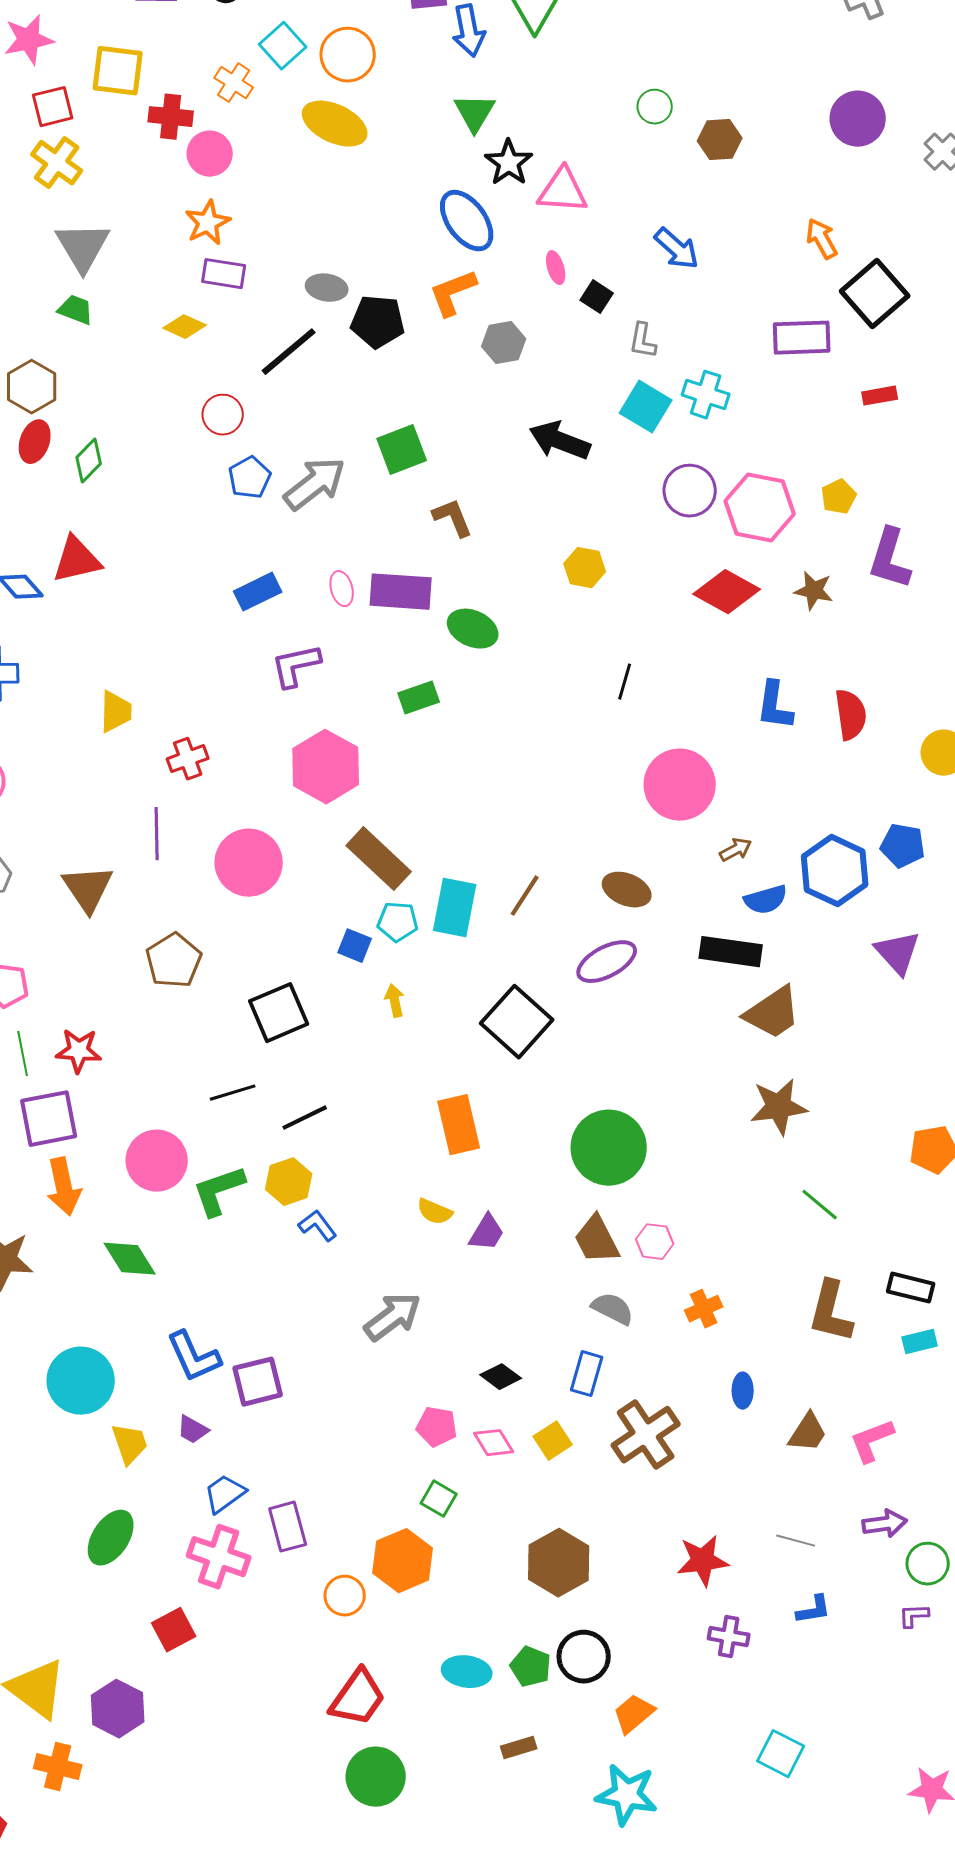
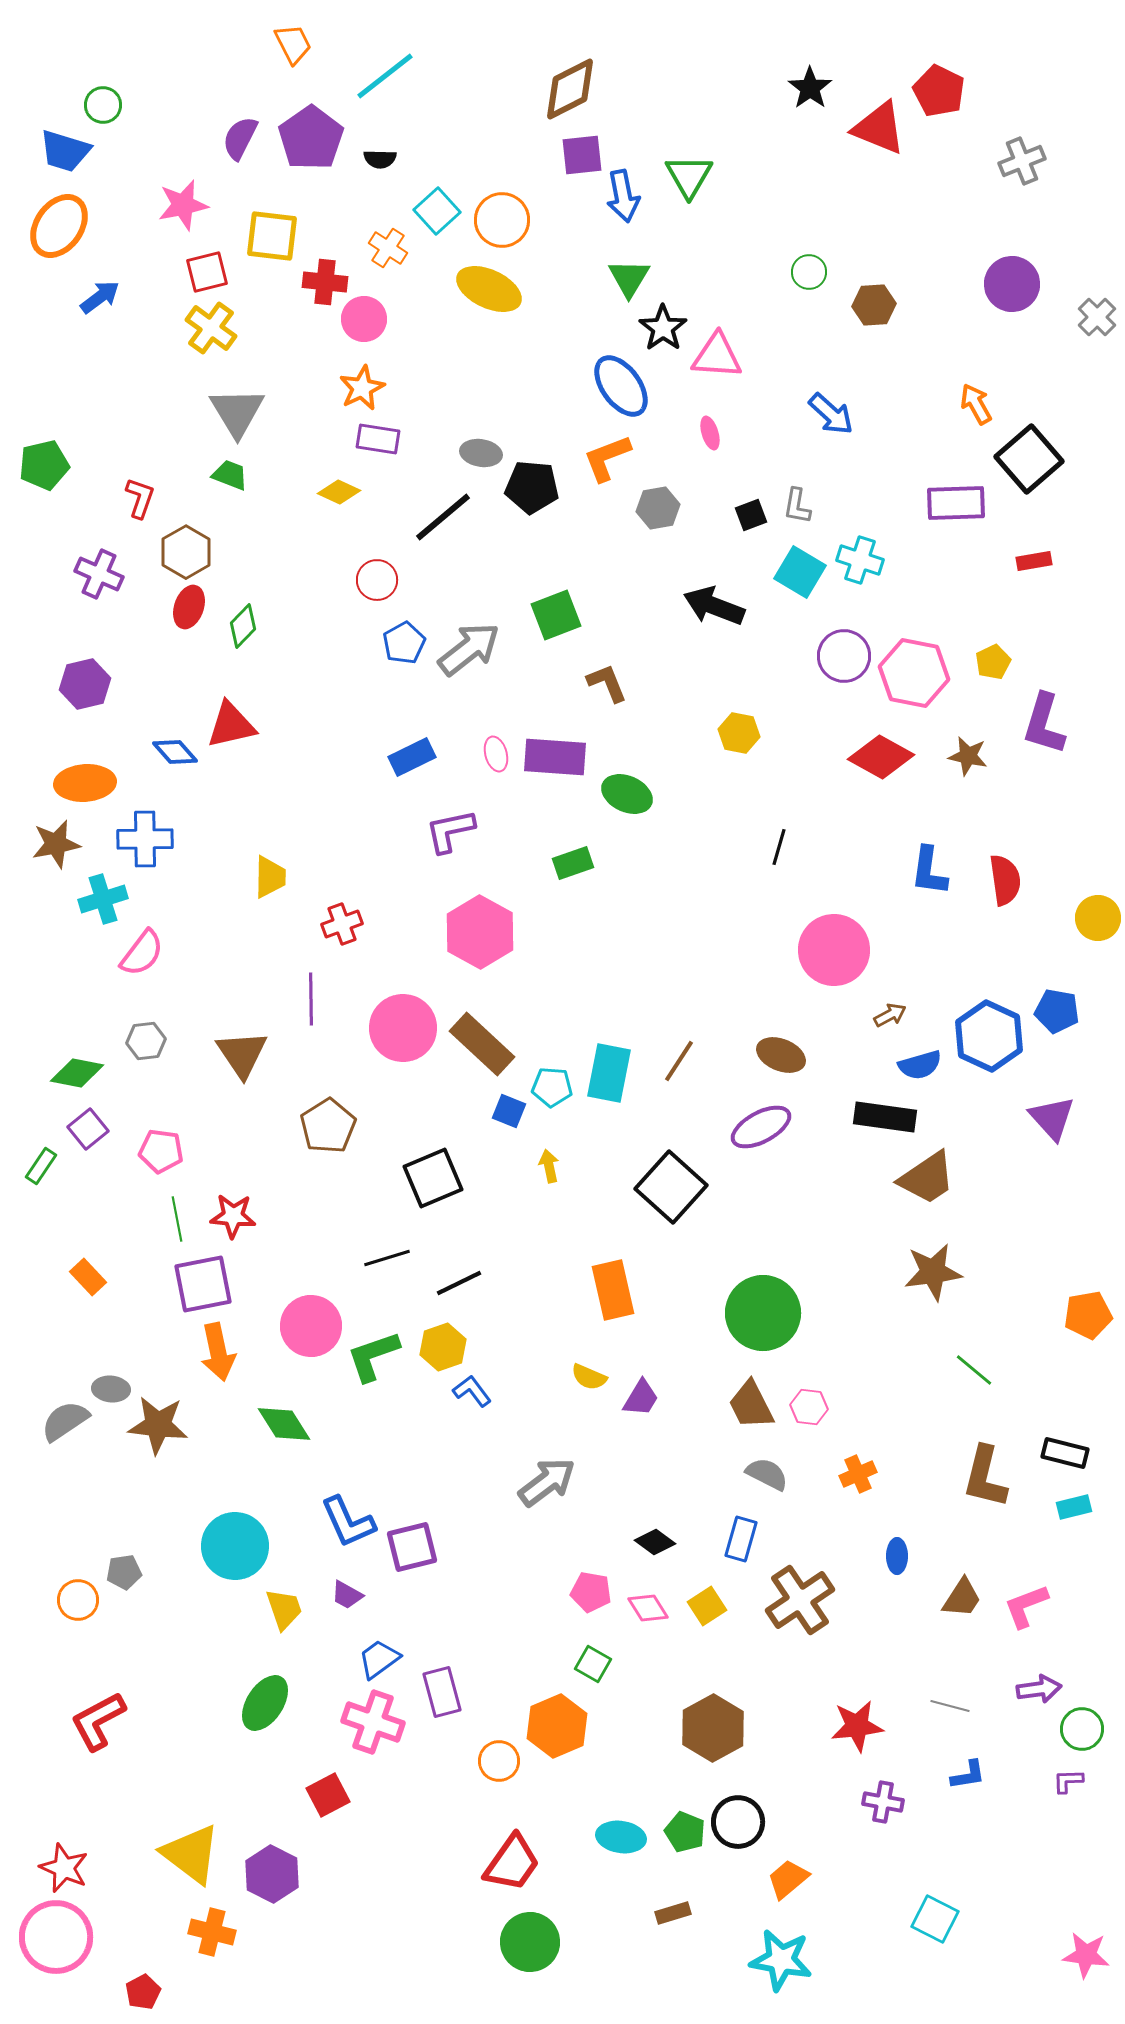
black square: (597, 297) -> (751, 515), moved, turned 36
brown rectangle: (379, 859) -> (482, 1044), moved

